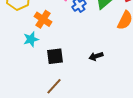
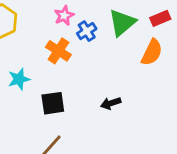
orange cross: (43, 19) -> (58, 51), moved

